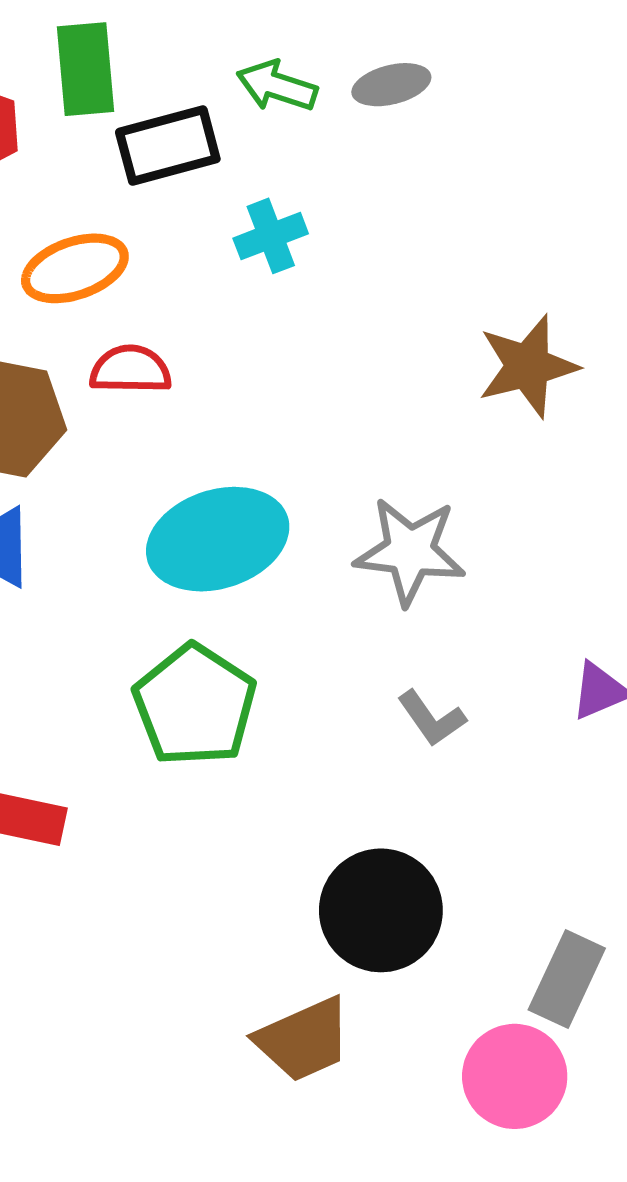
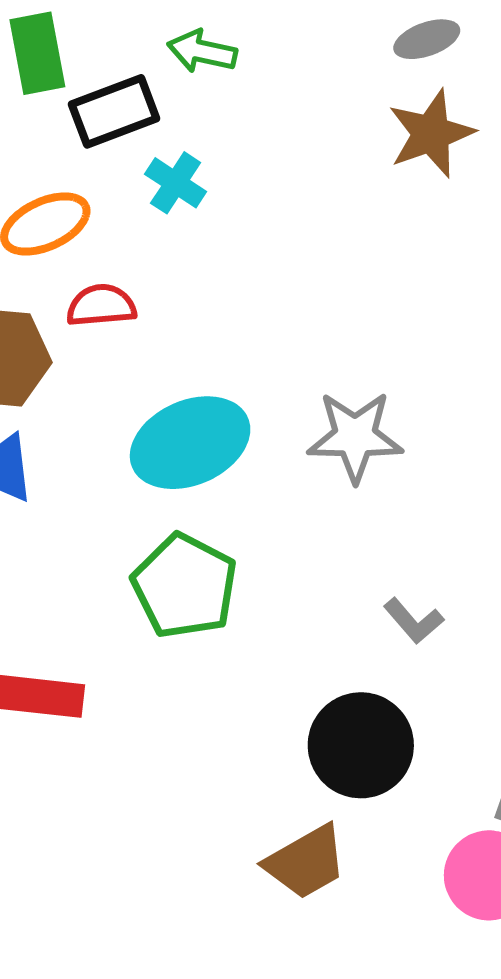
gray ellipse: (391, 85) -> (427, 39), moved
cyan cross: (271, 236) -> (176, 183), moved, turned -30
brown star: (528, 366) -> (431, 134), moved
gray L-shape: (432, 718) -> (414, 621), moved

